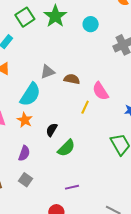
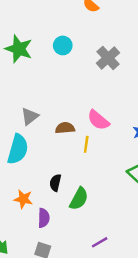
brown semicircle: (72, 79) -> (65, 128), moved
orange star: (25, 120) -> (23, 199), moved
purple semicircle: (24, 153) -> (44, 218), moved

